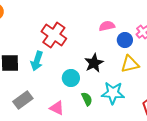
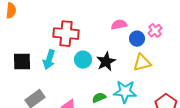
red cross: (54, 35) -> (66, 34), turned -30
cyan circle: (71, 78) -> (83, 60), moved
green semicircle: (87, 99) -> (99, 98), turned -88

